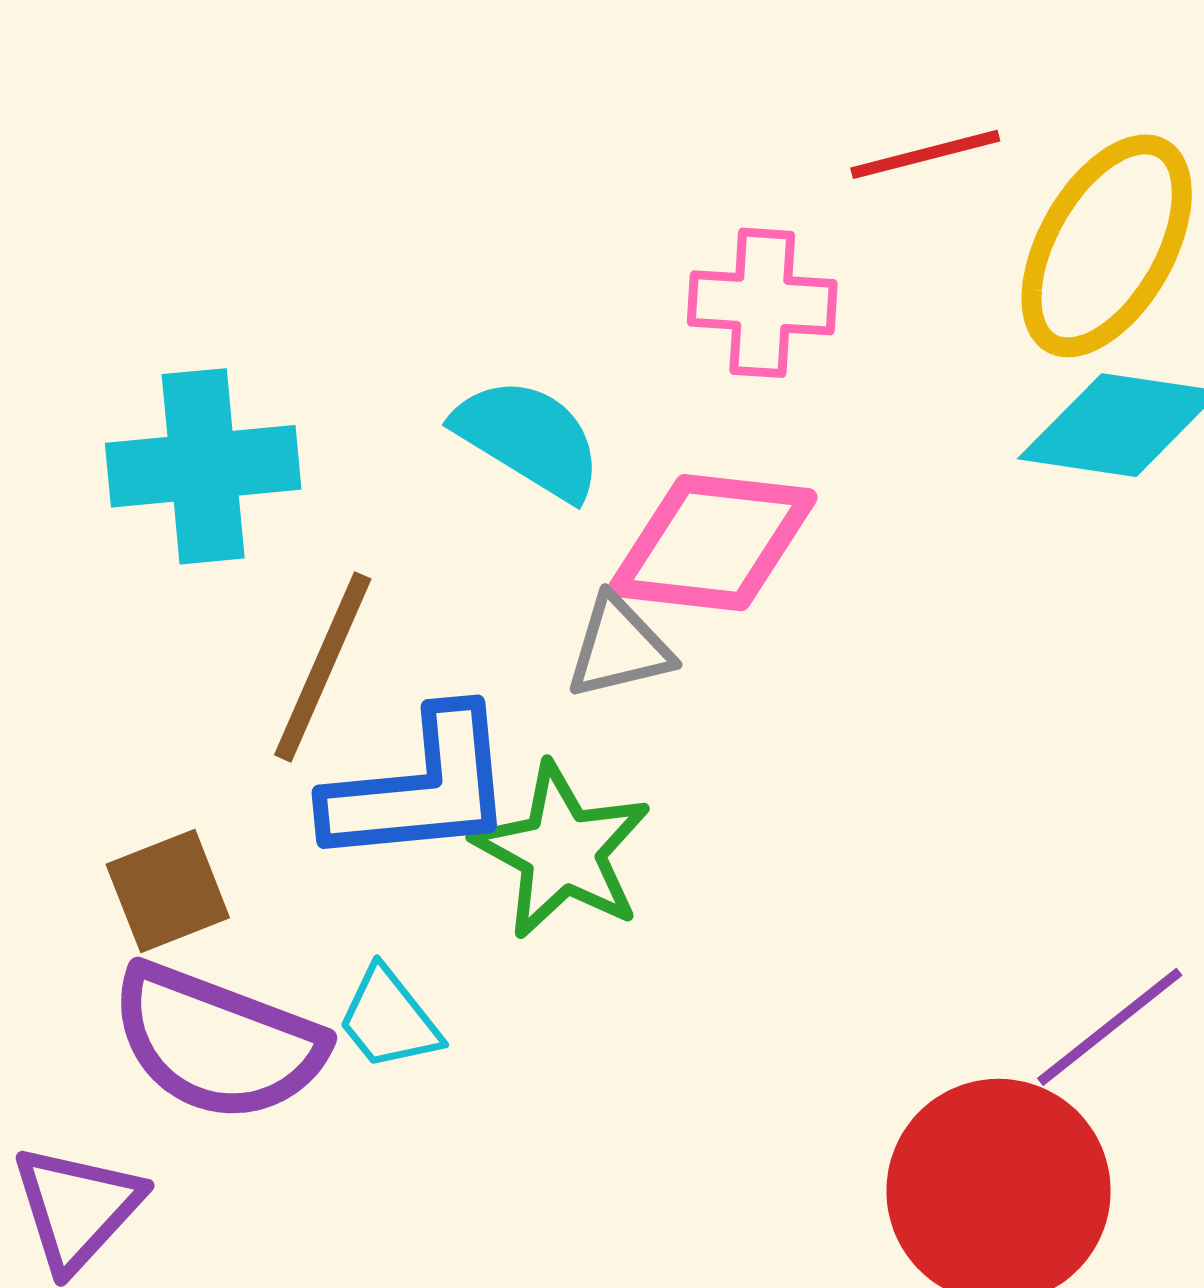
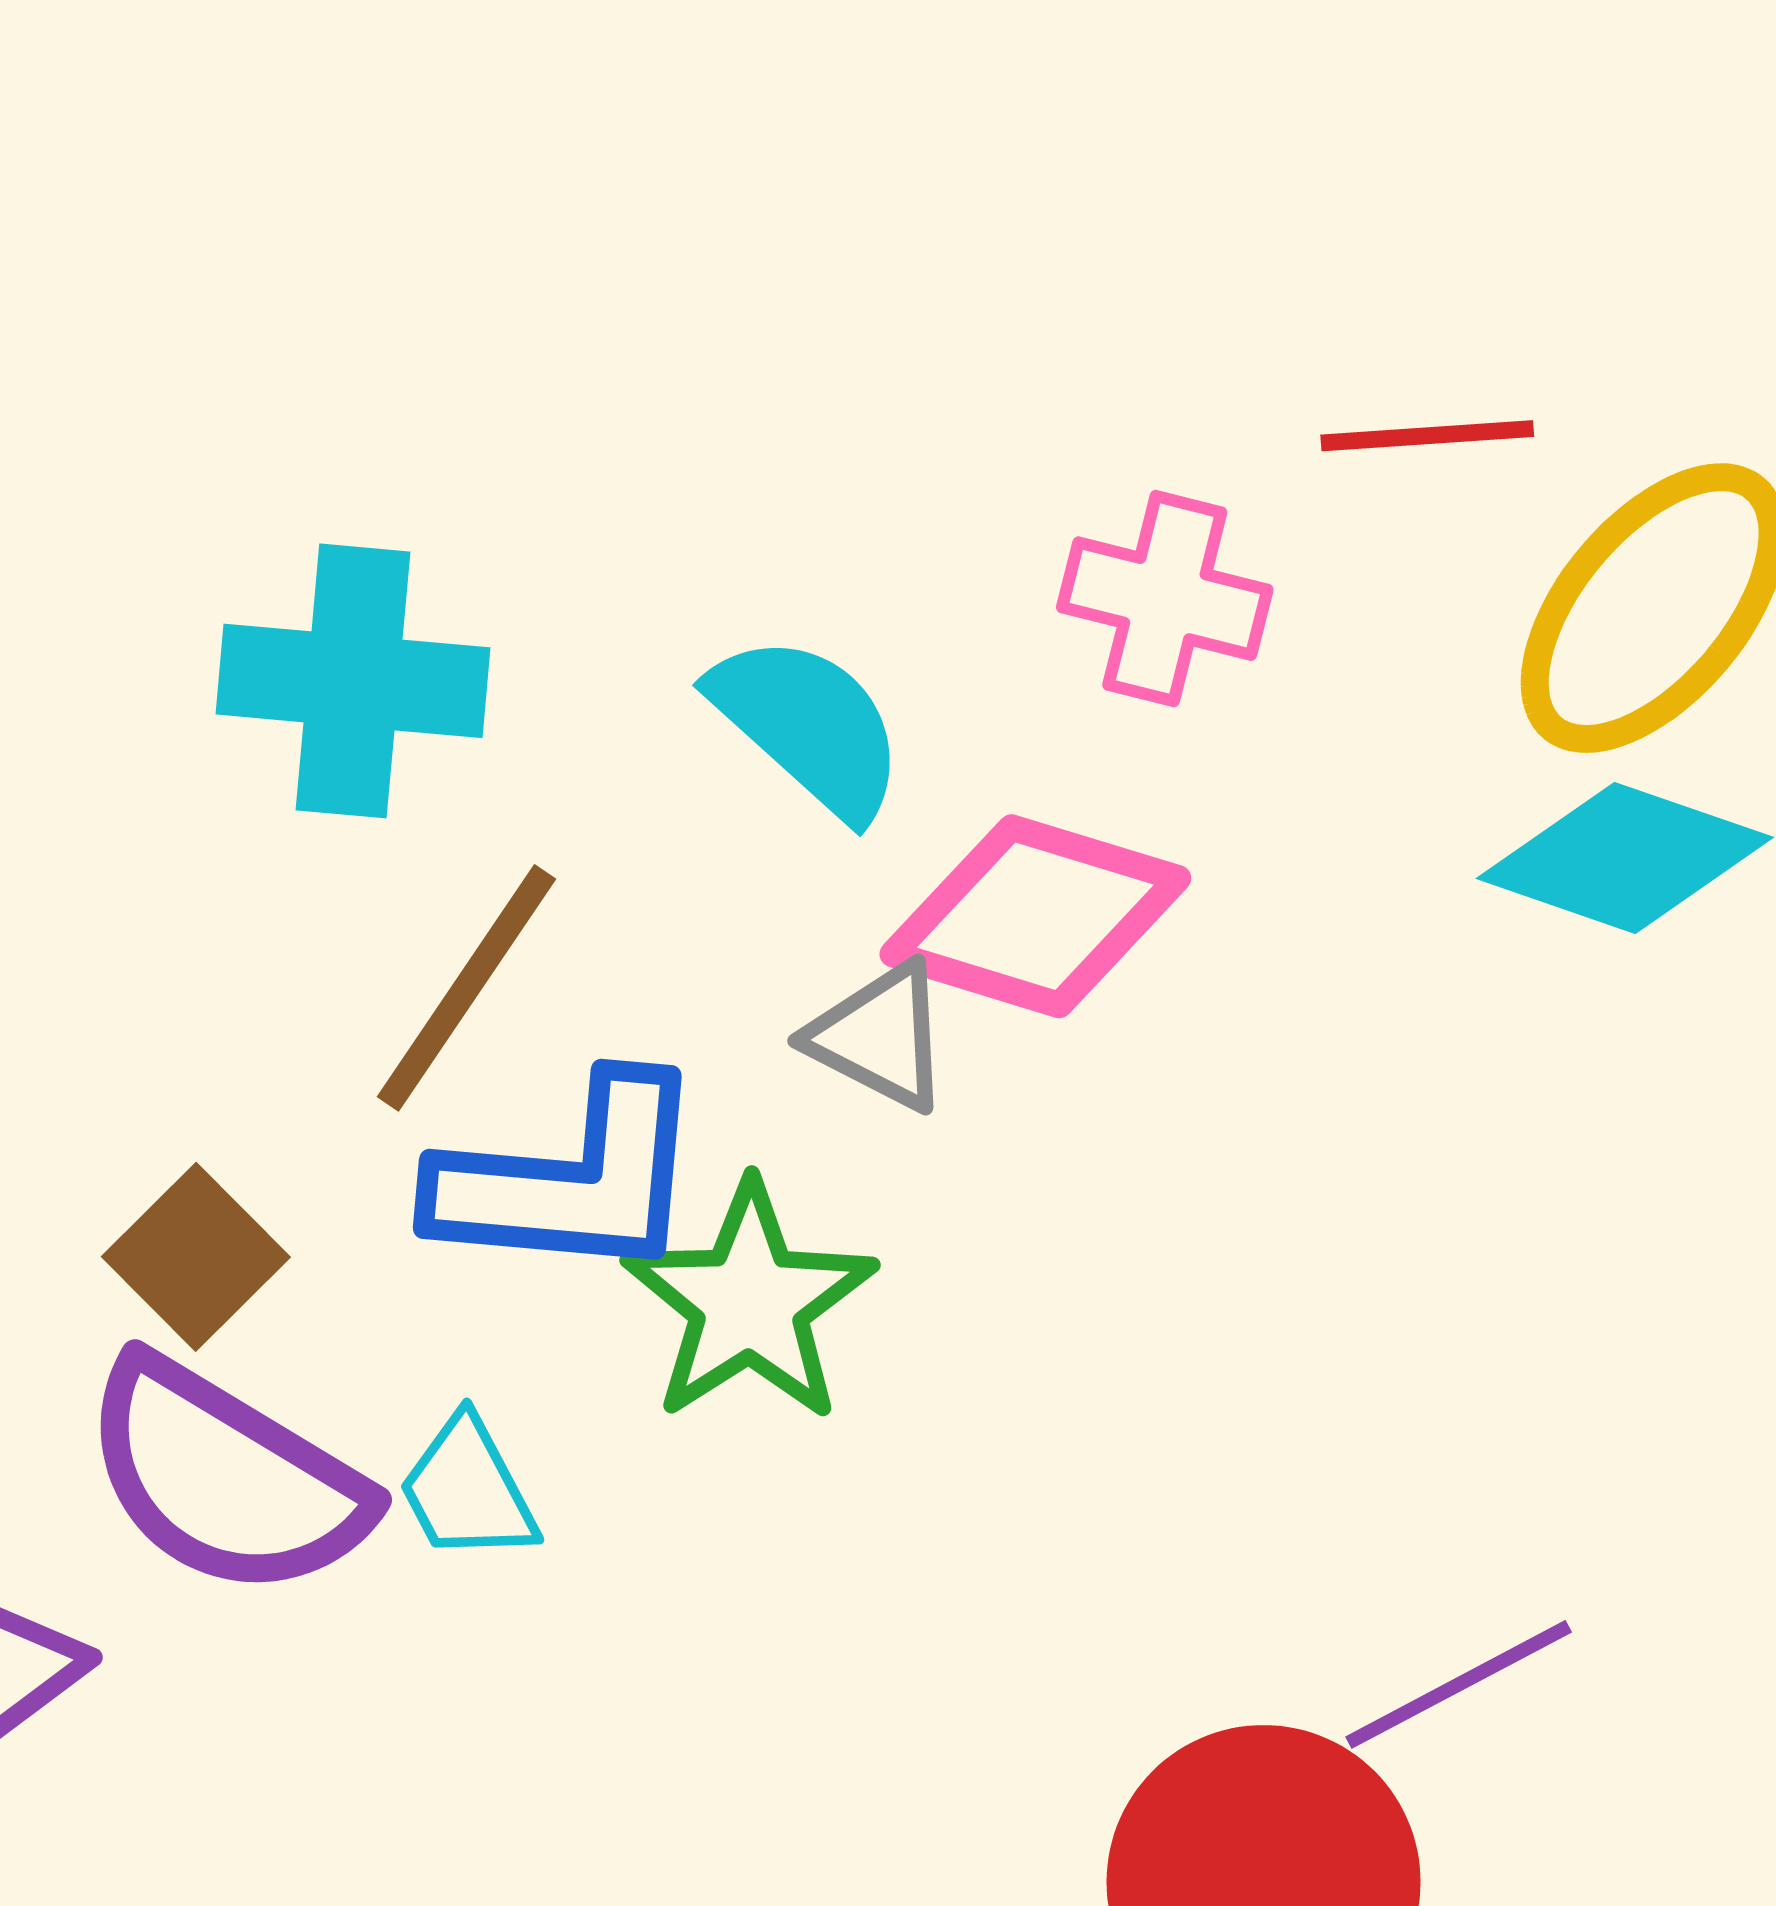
gray triangle: (619, 647) -> (880, 1037), turned 30
brown square: (168, 891) -> (196, 1257), turned -34

